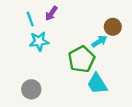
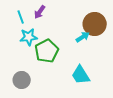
brown circle: (113, 27) -> (95, 24), size x1.5
green pentagon: (82, 59) -> (47, 51), moved

